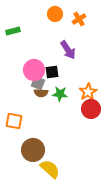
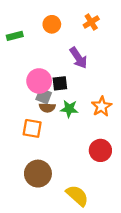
orange circle: (55, 14) -> (52, 24), moved
red circle: (91, 109) -> (100, 150), moved
orange square: (14, 121) -> (32, 128), moved
yellow semicircle: (50, 169) -> (77, 196), moved

